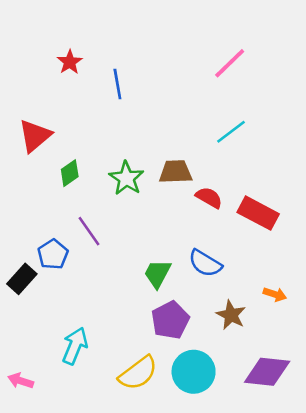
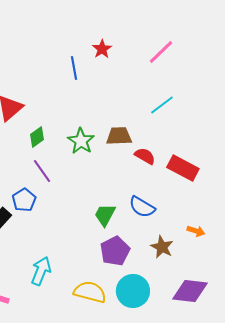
red star: (70, 62) -> (102, 49), moved
purple line: (89, 231) -> (42, 171), moved
yellow semicircle: (138, 373) -> (90, 292), turned -128

